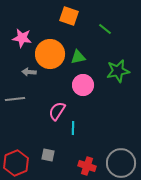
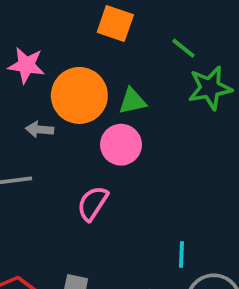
green star: (118, 71) -> (210, 88), moved
pink circle: (83, 85) -> (121, 145), moved
cyan line: (73, 128) -> (182, 255), moved

